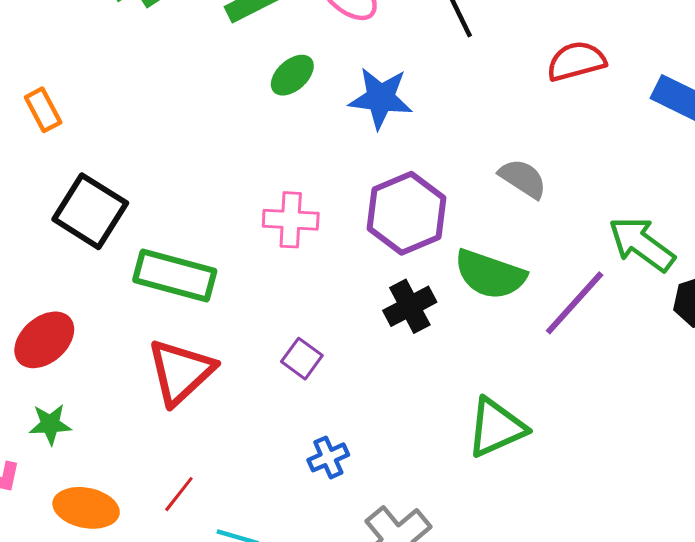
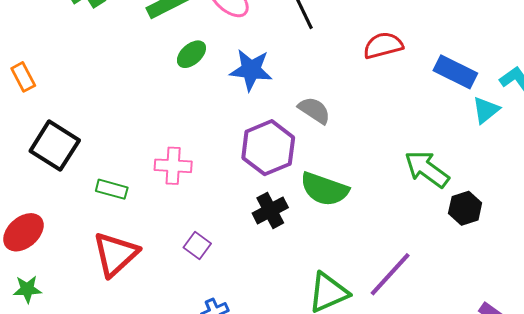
gray semicircle: (523, 178) -> (314, 110), moved
pink cross: (291, 220) -> (173, 166), moved
green rectangle: (175, 276) -> (112, 189), size x0.6
purple line: (575, 303) -> (390, 274), moved

